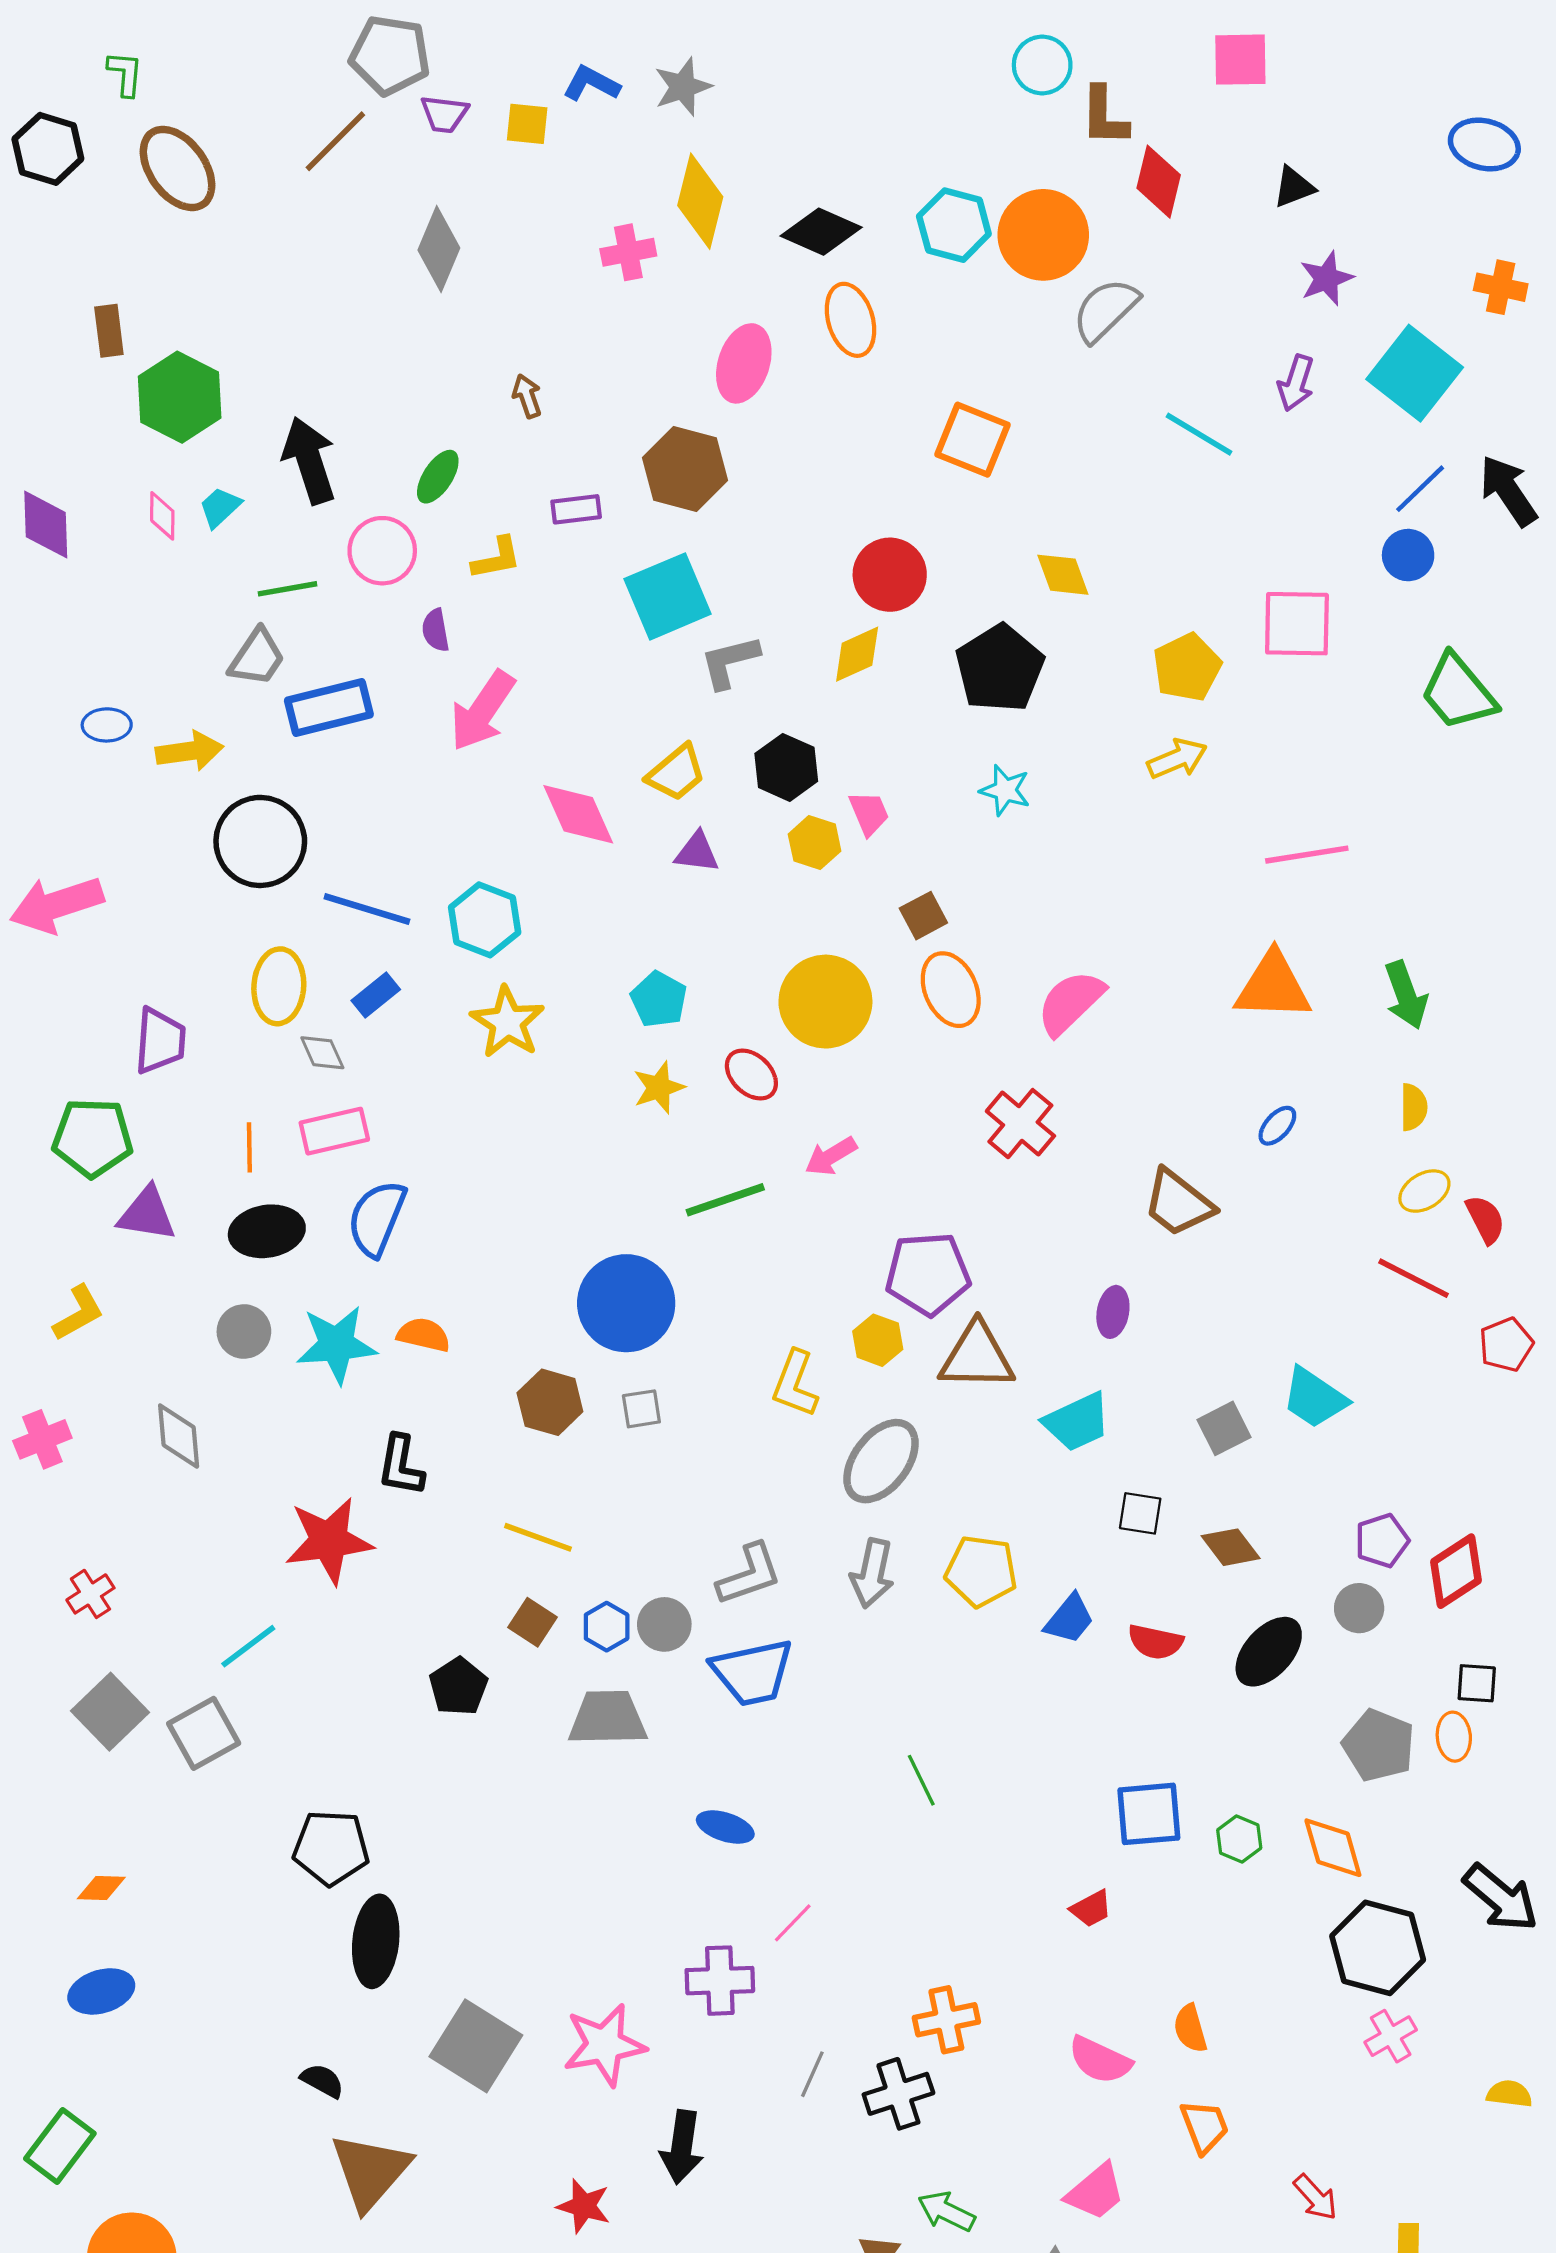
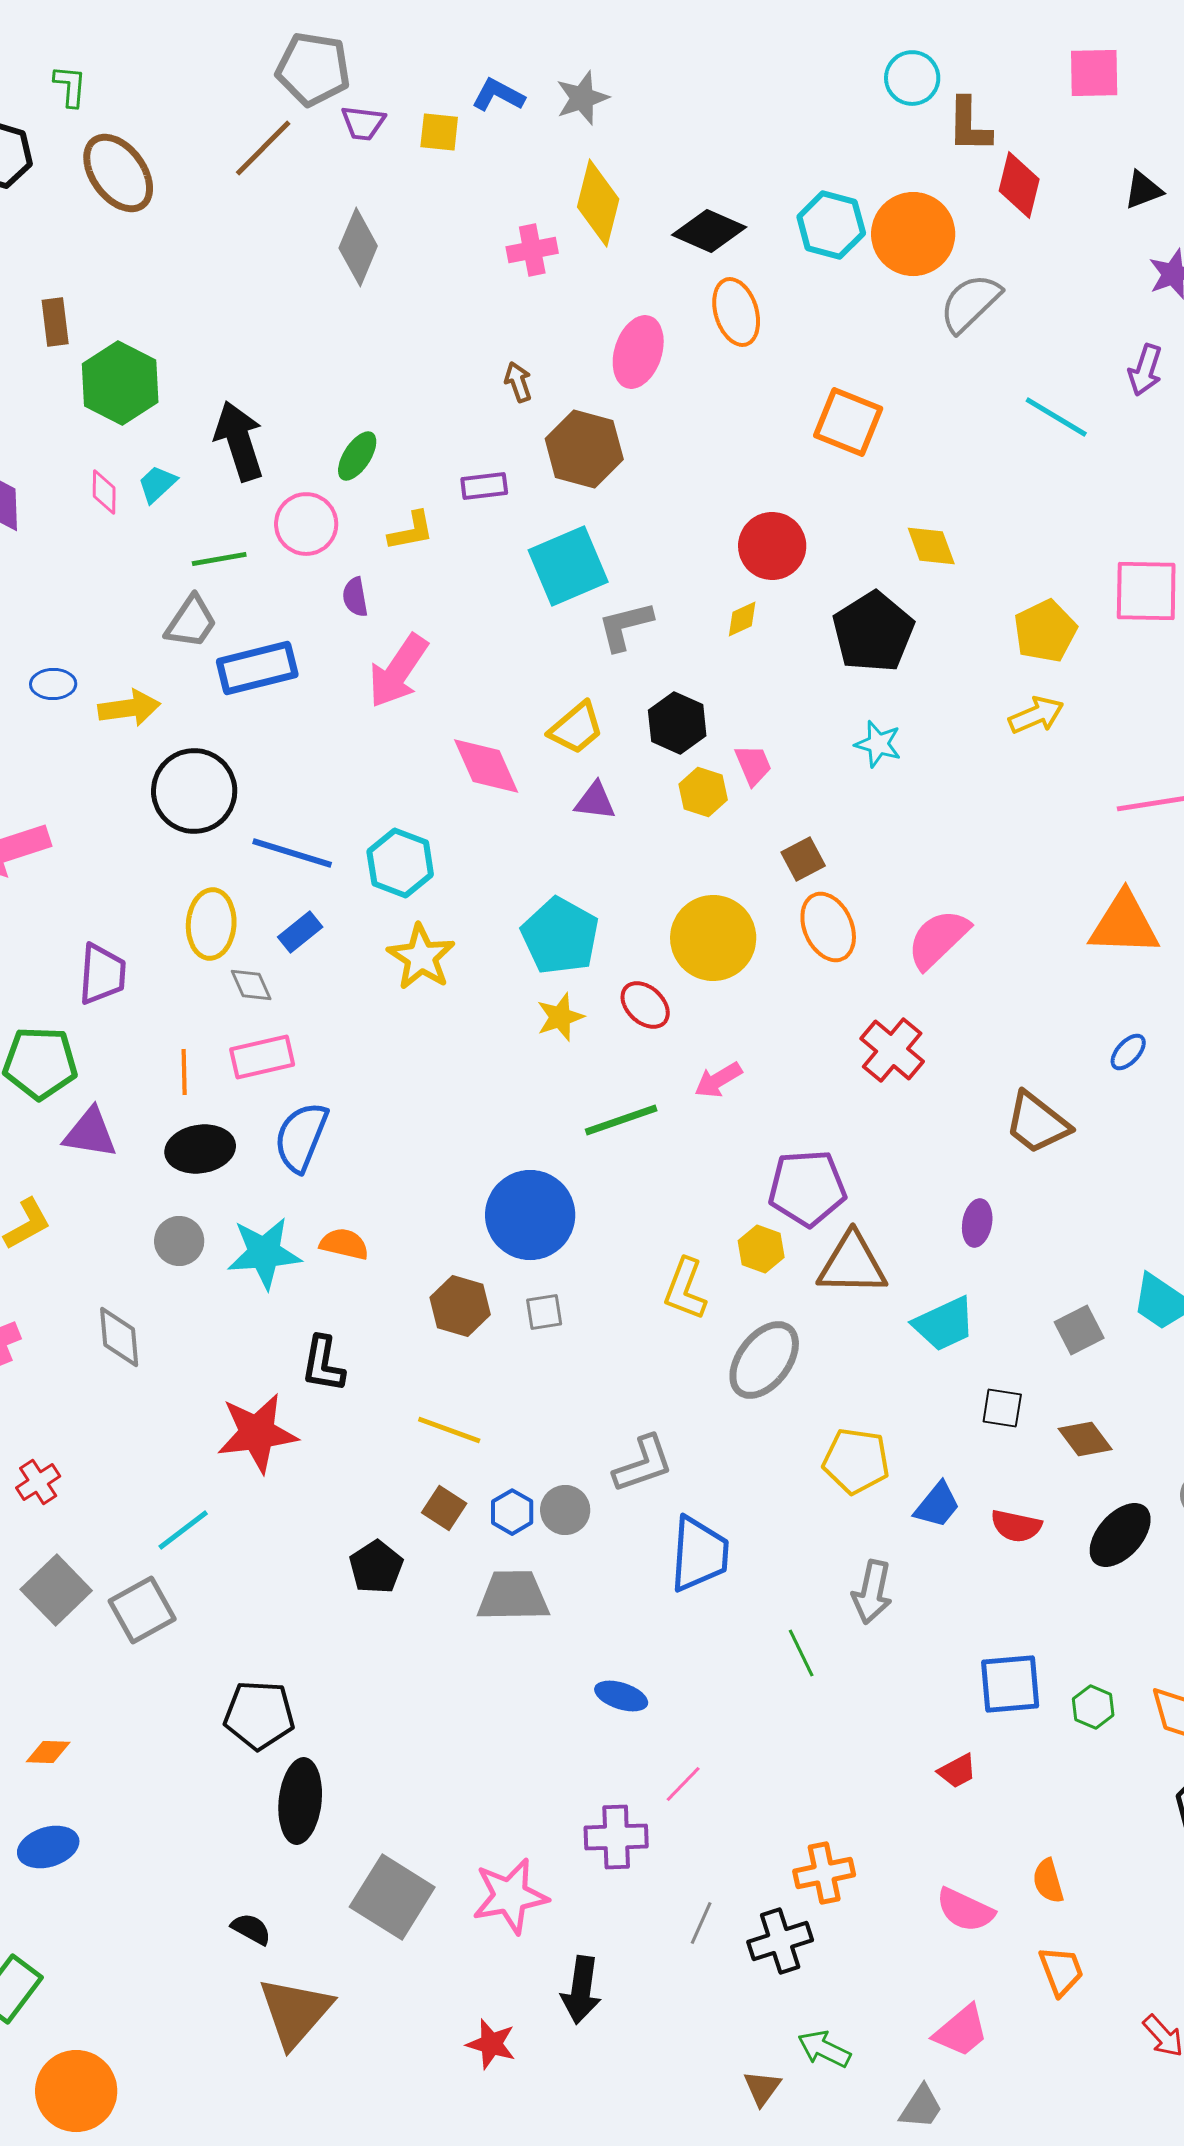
brown arrow: (527, 396) -> (518, 382), moved
yellow diamond: (857, 654) -> (742, 619), size x0.7
cyan pentagon: (659, 999) -> (560, 936), size x1.5
gray arrow: (872, 1573) -> (872, 1592), moved
blue trapezoid: (752, 1672) -> (699, 1554), moved, turned -74

